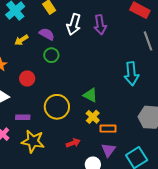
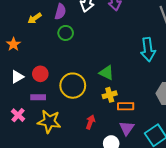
purple semicircle: (47, 34) -> (60, 12), turned 77
red circle: (27, 78) -> (40, 74), moved
yellow cross: (93, 117) -> (110, 95), turned 32
red arrow: (73, 143) -> (90, 122), turned -48

